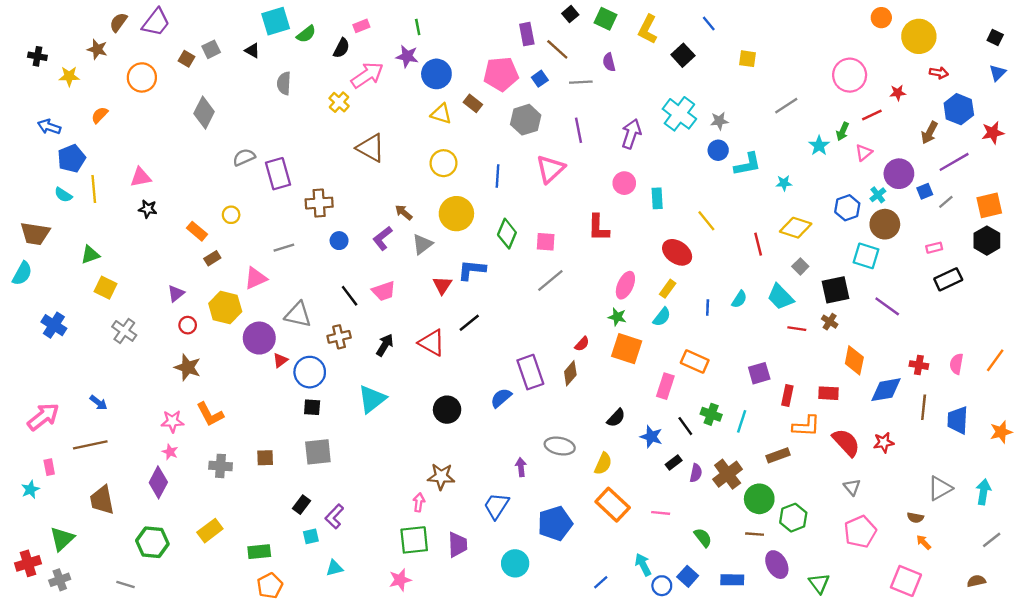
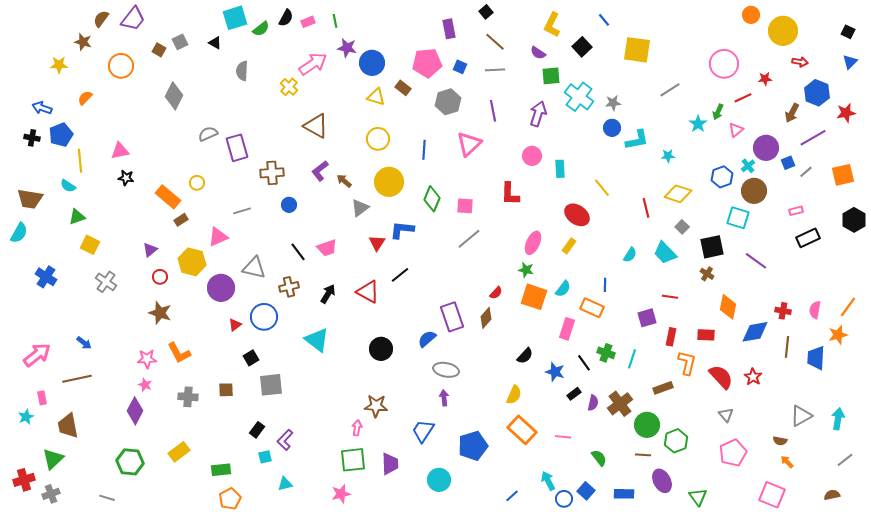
green square: (605, 19) -> (551, 76), moved, turned -30
green line: (418, 27) -> (335, 21), moved
black semicircle: (341, 48) -> (286, 18), moved
brown line: (557, 49) -> (495, 42), moved
black cross: (37, 56) -> (32, 138), moved
yellow square: (748, 59) -> (637, 50), size x1.8
purple semicircle: (609, 62) -> (538, 53), moved, turned -42
blue square: (540, 79) -> (460, 67), turned -32
cyan semicircle: (63, 195) -> (68, 186), moved
orange rectangle: (197, 231) -> (168, 197), size x1.4
purple L-shape: (382, 238) -> (320, 171), moved
black hexagon: (987, 241) -> (854, 220), moved
blue line: (708, 308) -> (605, 285), moved
cyan semicircle: (662, 317) -> (563, 289), moved
red line: (797, 329) -> (670, 297), moved
red triangle: (280, 360) -> (235, 325), moved
cyan triangle: (372, 399) -> (317, 340), turned -44
black square: (312, 407) -> (251, 358), moved, turned -35
orange L-shape: (806, 426) -> (687, 363), turned -80
orange star: (1001, 432) -> (838, 335), moved
red star: (884, 442) -> (753, 377), turned -30
gray ellipse: (560, 446) -> (446, 370), moved
brown trapezoid: (102, 500) -> (68, 426), moved

